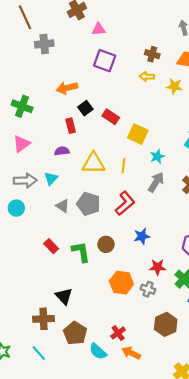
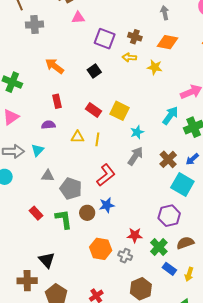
pink triangle: (99, 29) -> (78, 18), moved
purple square: (105, 61) -> (105, 39), moved
orange arrow: (67, 88) -> (55, 66), turned 48
black square: (85, 108) -> (94, 71), moved
red rectangle: (111, 117) -> (94, 110), moved
yellow triangle: (94, 163) -> (78, 137), size x0.6
yellow line: (124, 166) -> (97, 139), moved
gray pentagon: (88, 204) -> (71, 189), moved
gray triangle: (63, 206) -> (48, 176), turned -32
blue star: (142, 236) -> (107, 205), moved

